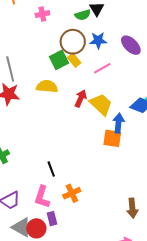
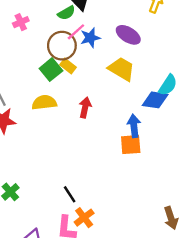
pink line: (102, 68) -> (76, 32), moved
yellow trapezoid: (101, 104) -> (122, 69), moved
orange cross: (72, 193) -> (84, 218), moved

